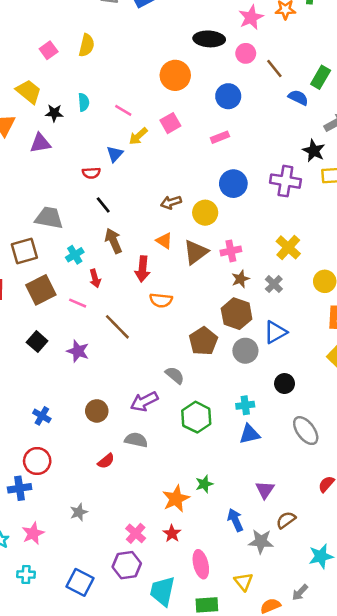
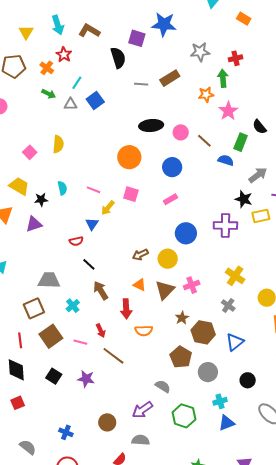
pink star: (251, 17) -> (228, 111), moved
pink square: (170, 123) -> (131, 194), turned -35
red arrow: (95, 278) -> (101, 331), moved
brown star: (240, 279) -> (182, 318), moved
gray circle: (245, 351) -> (208, 372), moved

